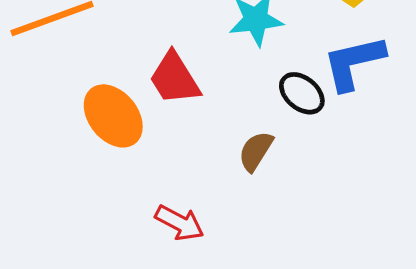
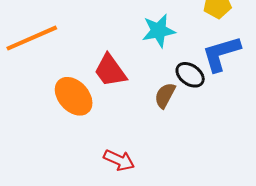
brown semicircle: (256, 151) -> (165, 95), moved

